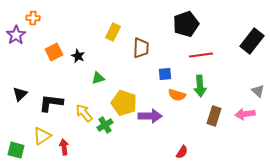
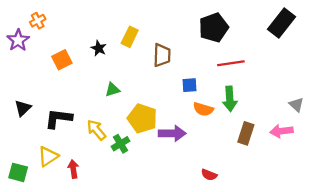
orange cross: (33, 18) -> (38, 21), turned -32
black rectangle: (252, 41) -> (282, 23), moved
black star: (78, 56) -> (99, 48), moved
red semicircle: (182, 152) -> (209, 175), turned 80

